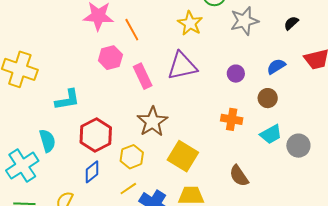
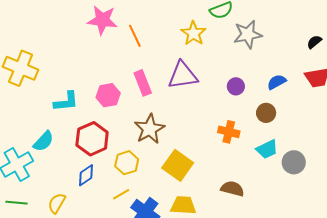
black semicircle: (291, 23) -> (314, 42), moved
pink hexagon: (110, 58) -> (108, 95), moved
cyan semicircle: (47, 141) -> (44, 141), turned 55
brown semicircle: (239, 176) -> (232, 189), turned 135

